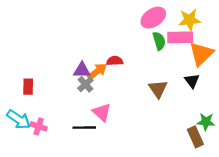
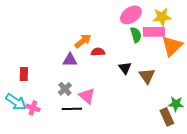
orange arrow: (97, 71) -> (83, 41), moved
black triangle: (192, 81) -> (125, 68), moved
gray cross: (85, 84) -> (65, 89), moved
brown triangle: (158, 89) -> (147, 76), moved

